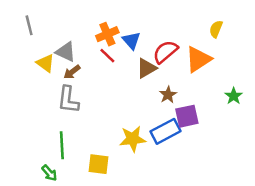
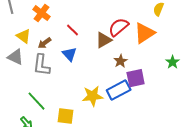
orange cross: (107, 34) -> (42, 13), moved, turned -30
blue triangle: (131, 40) -> (70, 54), moved
gray triangle: (66, 52) -> (16, 57), moved
green line: (62, 145) -> (37, 101), turned -40

